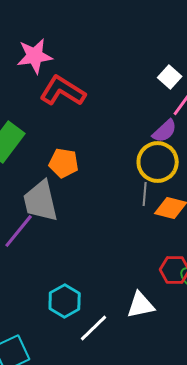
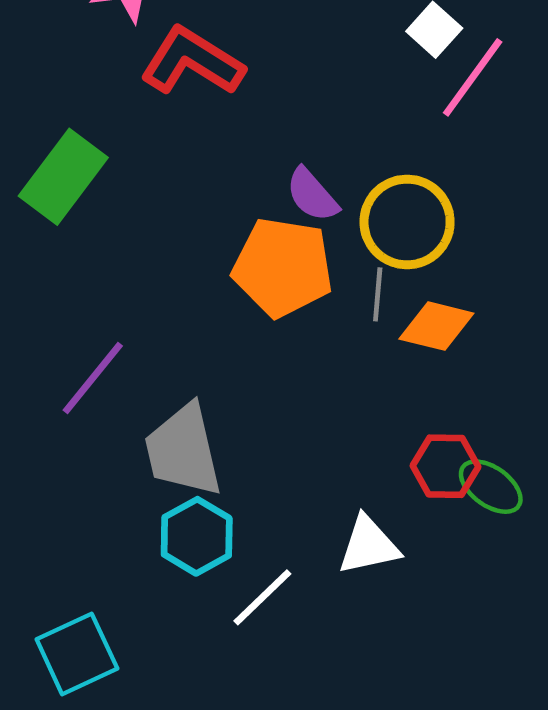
purple semicircle: (165, 131) -> (312, 195), moved, turned 92
orange pentagon: (64, 163) -> (283, 267), moved, size x1.5
gray trapezoid: (41, 201) -> (183, 450), moved

